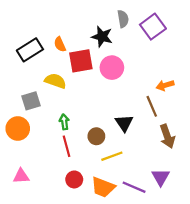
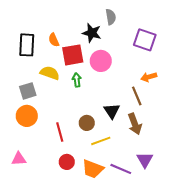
purple square: (153, 27) -> (145, 40), moved, turned -35
black rectangle: (30, 50) -> (27, 45), turned -55
green arrow: (64, 122) -> (77, 80), moved
orange circle: (18, 129) -> (27, 116), moved
brown arrow: (167, 136) -> (135, 124), moved

